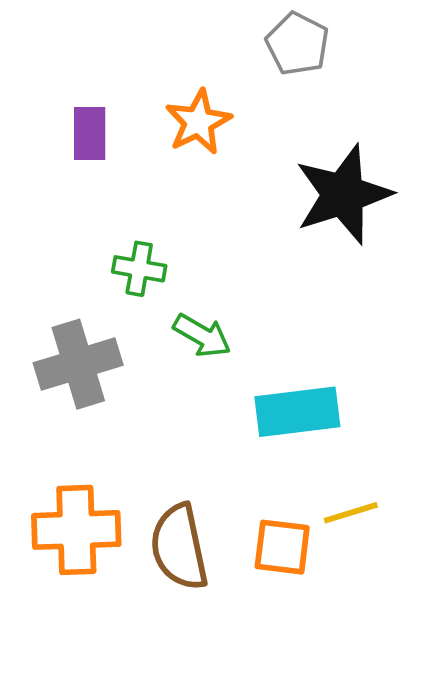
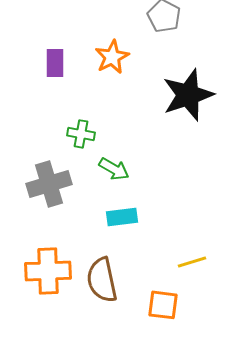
cyan rectangle: (297, 412) -> (122, 217), moved, size x0.7
orange square: (282, 547) -> (163, 305), moved

